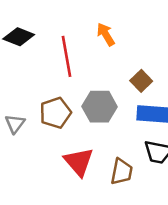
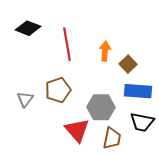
orange arrow: (106, 34) -> (105, 51), moved, turned 36
gray hexagon: (100, 107) -> (101, 107), moved

